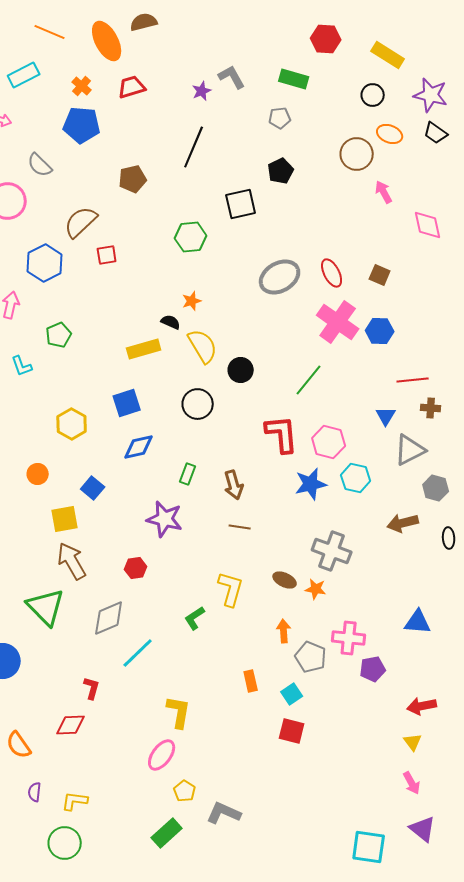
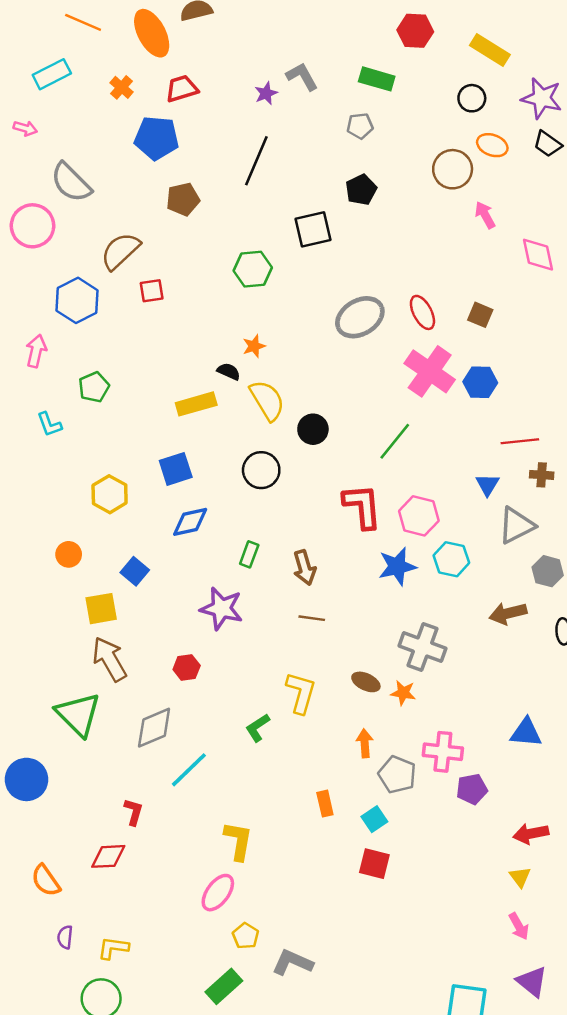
blue pentagon: (82, 125) -> (156, 138), moved
gray semicircle: (40, 165) -> (71, 182), size x1.4

